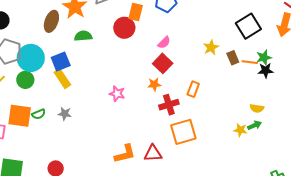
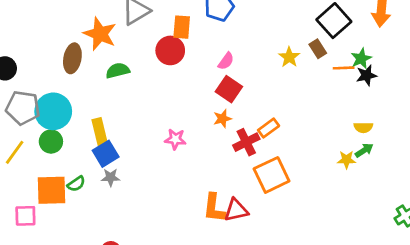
brown rectangle: (233, 58) -> (318, 49), moved
blue square: (61, 62) -> (106, 154), moved
yellow rectangle: (62, 79) -> (100, 132), turned 30
orange rectangle: (193, 89) -> (269, 128), moved, turned 42
orange L-shape: (125, 154) -> (214, 208), moved, turned 120

